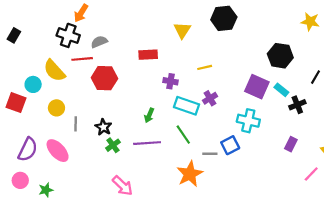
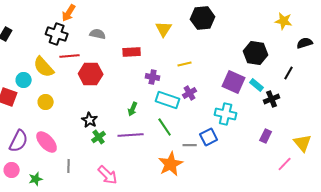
gray semicircle: (99, 42) -> (98, 34), moved, turned 35
gray line: (76, 124) -> (69, 166), moved

